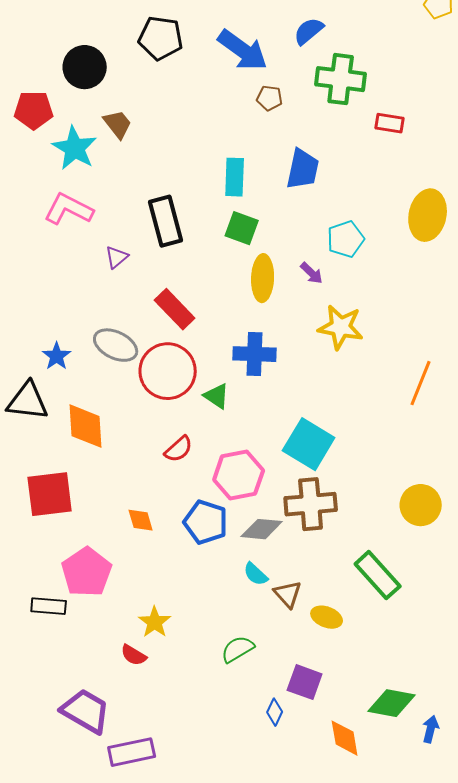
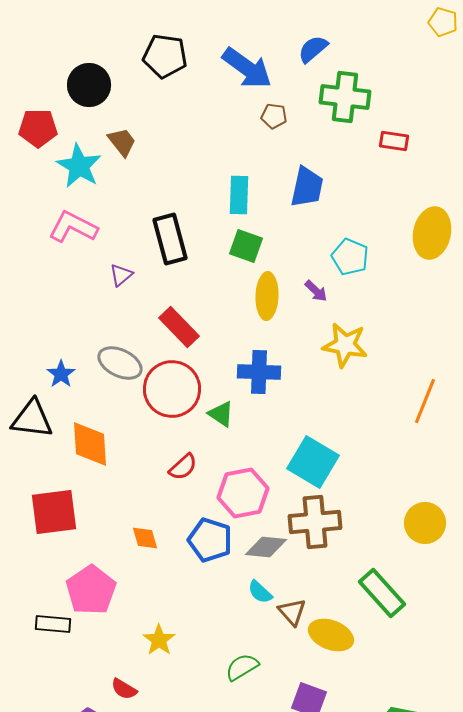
cyan pentagon: (346, 239) -> (350, 257), turned -30
yellow ellipse: (327, 617) -> (331, 635), size x1.4
red semicircle: (134, 655) -> (124, 689), moved

